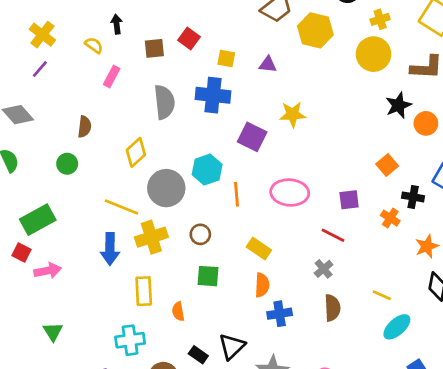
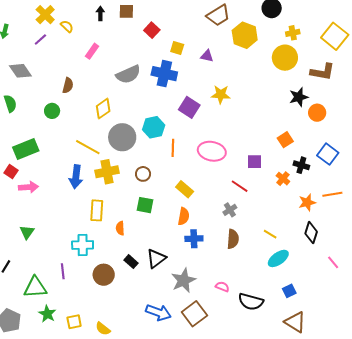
yellow semicircle: (94, 45) -> (67, 26), moved
brown square: (154, 48) -> (126, 11), moved
gray semicircle: (164, 102) -> (128, 74), turned 65

